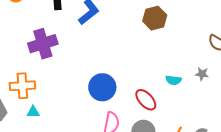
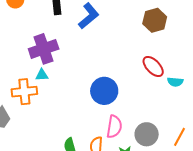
red ellipse: (146, 100) -> (153, 67), moved
cyan triangle: (33, 112) -> (42, 75), moved

